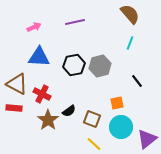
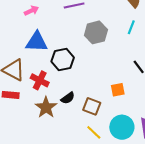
black hexagon: (74, 65) -> (63, 60), moved
gray hexagon: (100, 66) -> (96, 32), moved
cyan circle: (121, 127) -> (122, 127), moved

